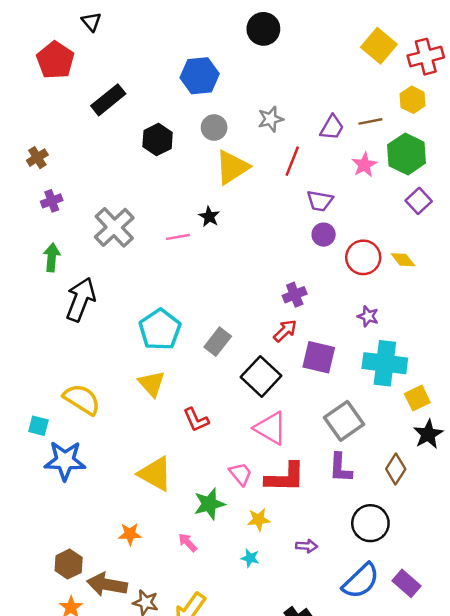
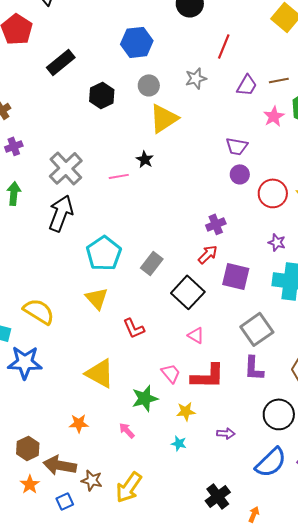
red line: (292, 161) -> (224, 46), moved
black arrow: (81, 299) -> (61, 213), moved
pink triangle: (271, 428) -> (196, 335), size x0.6

